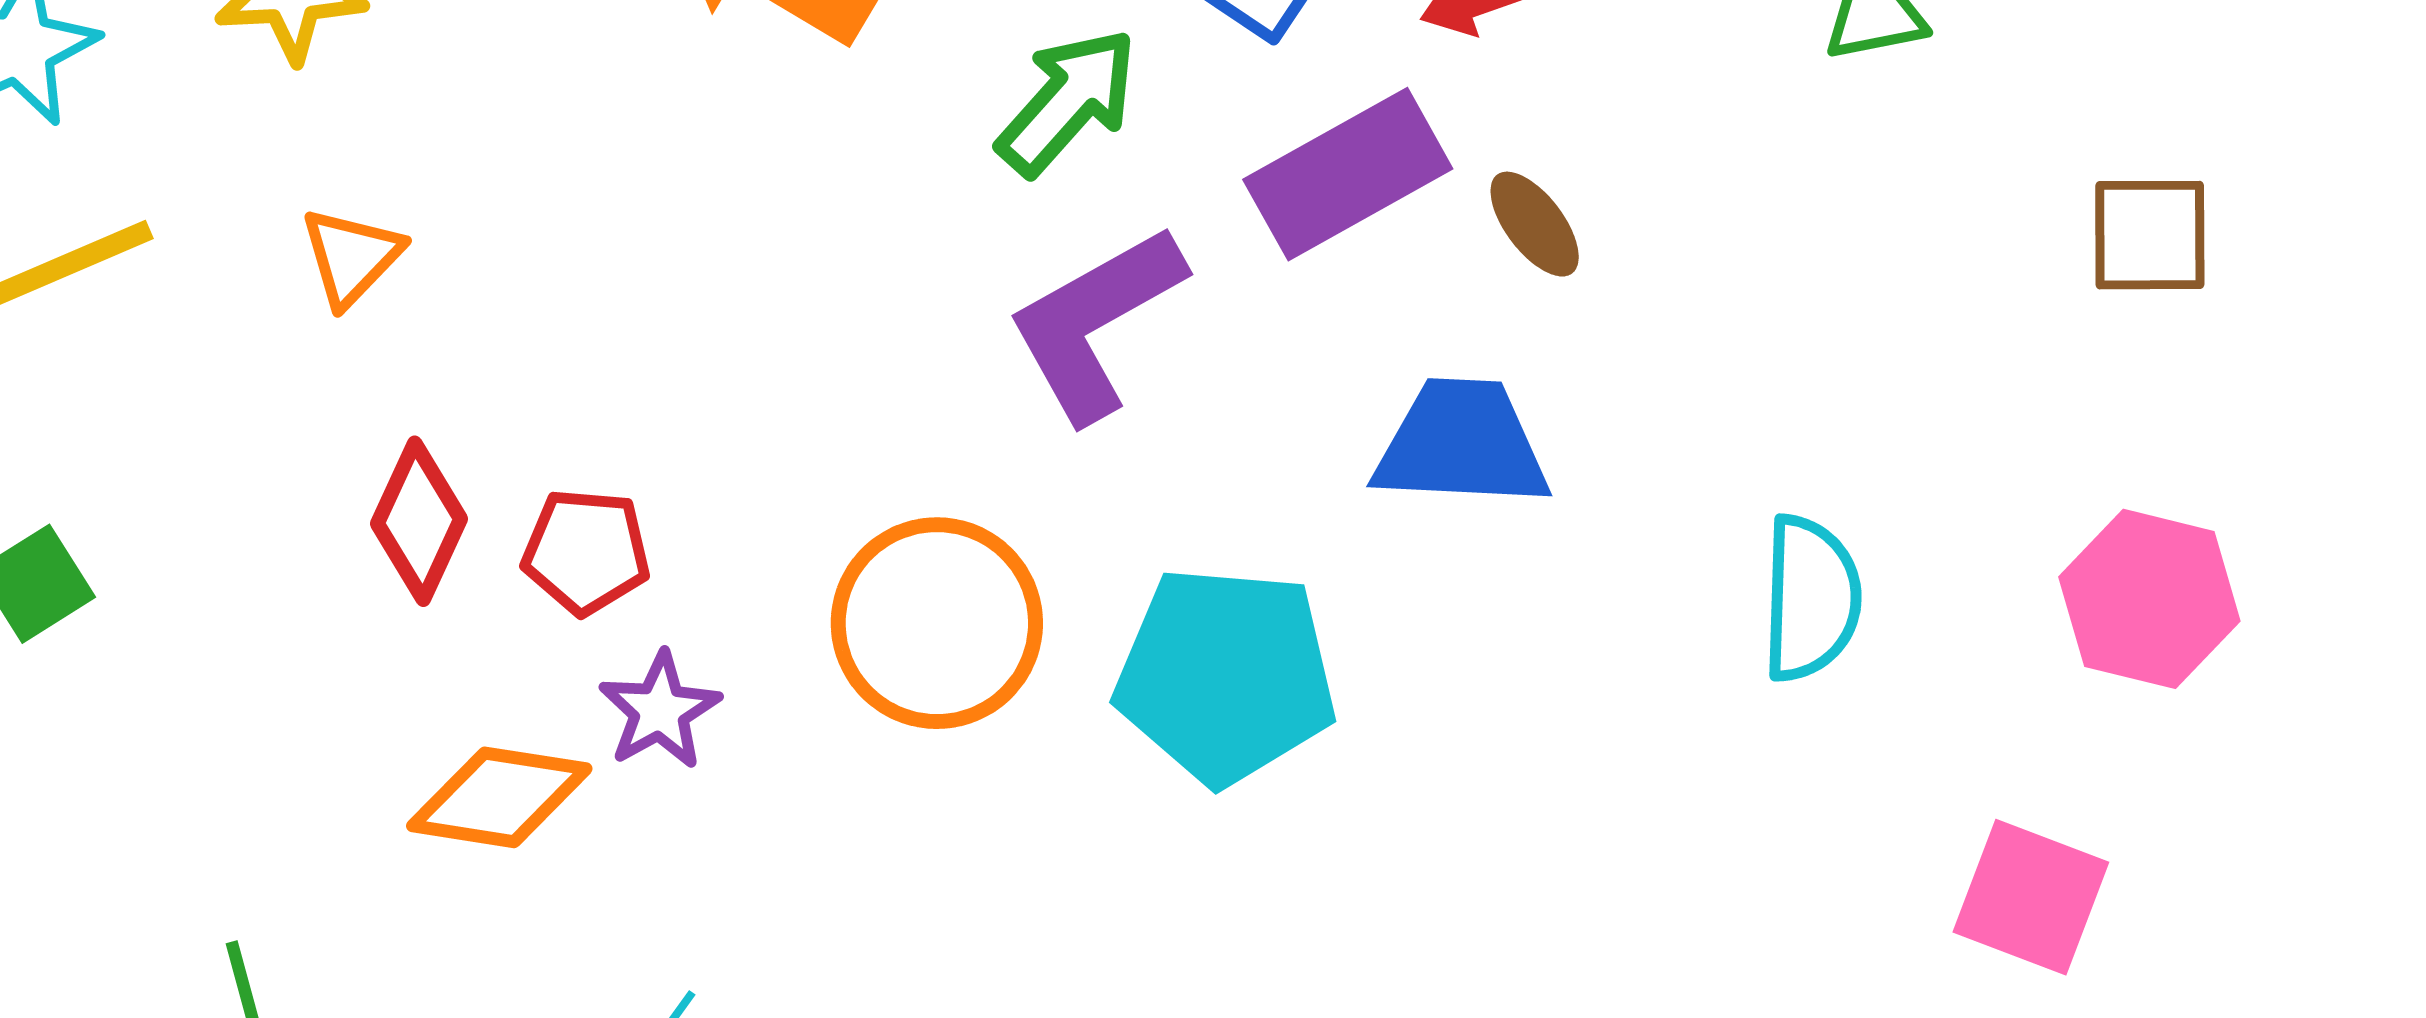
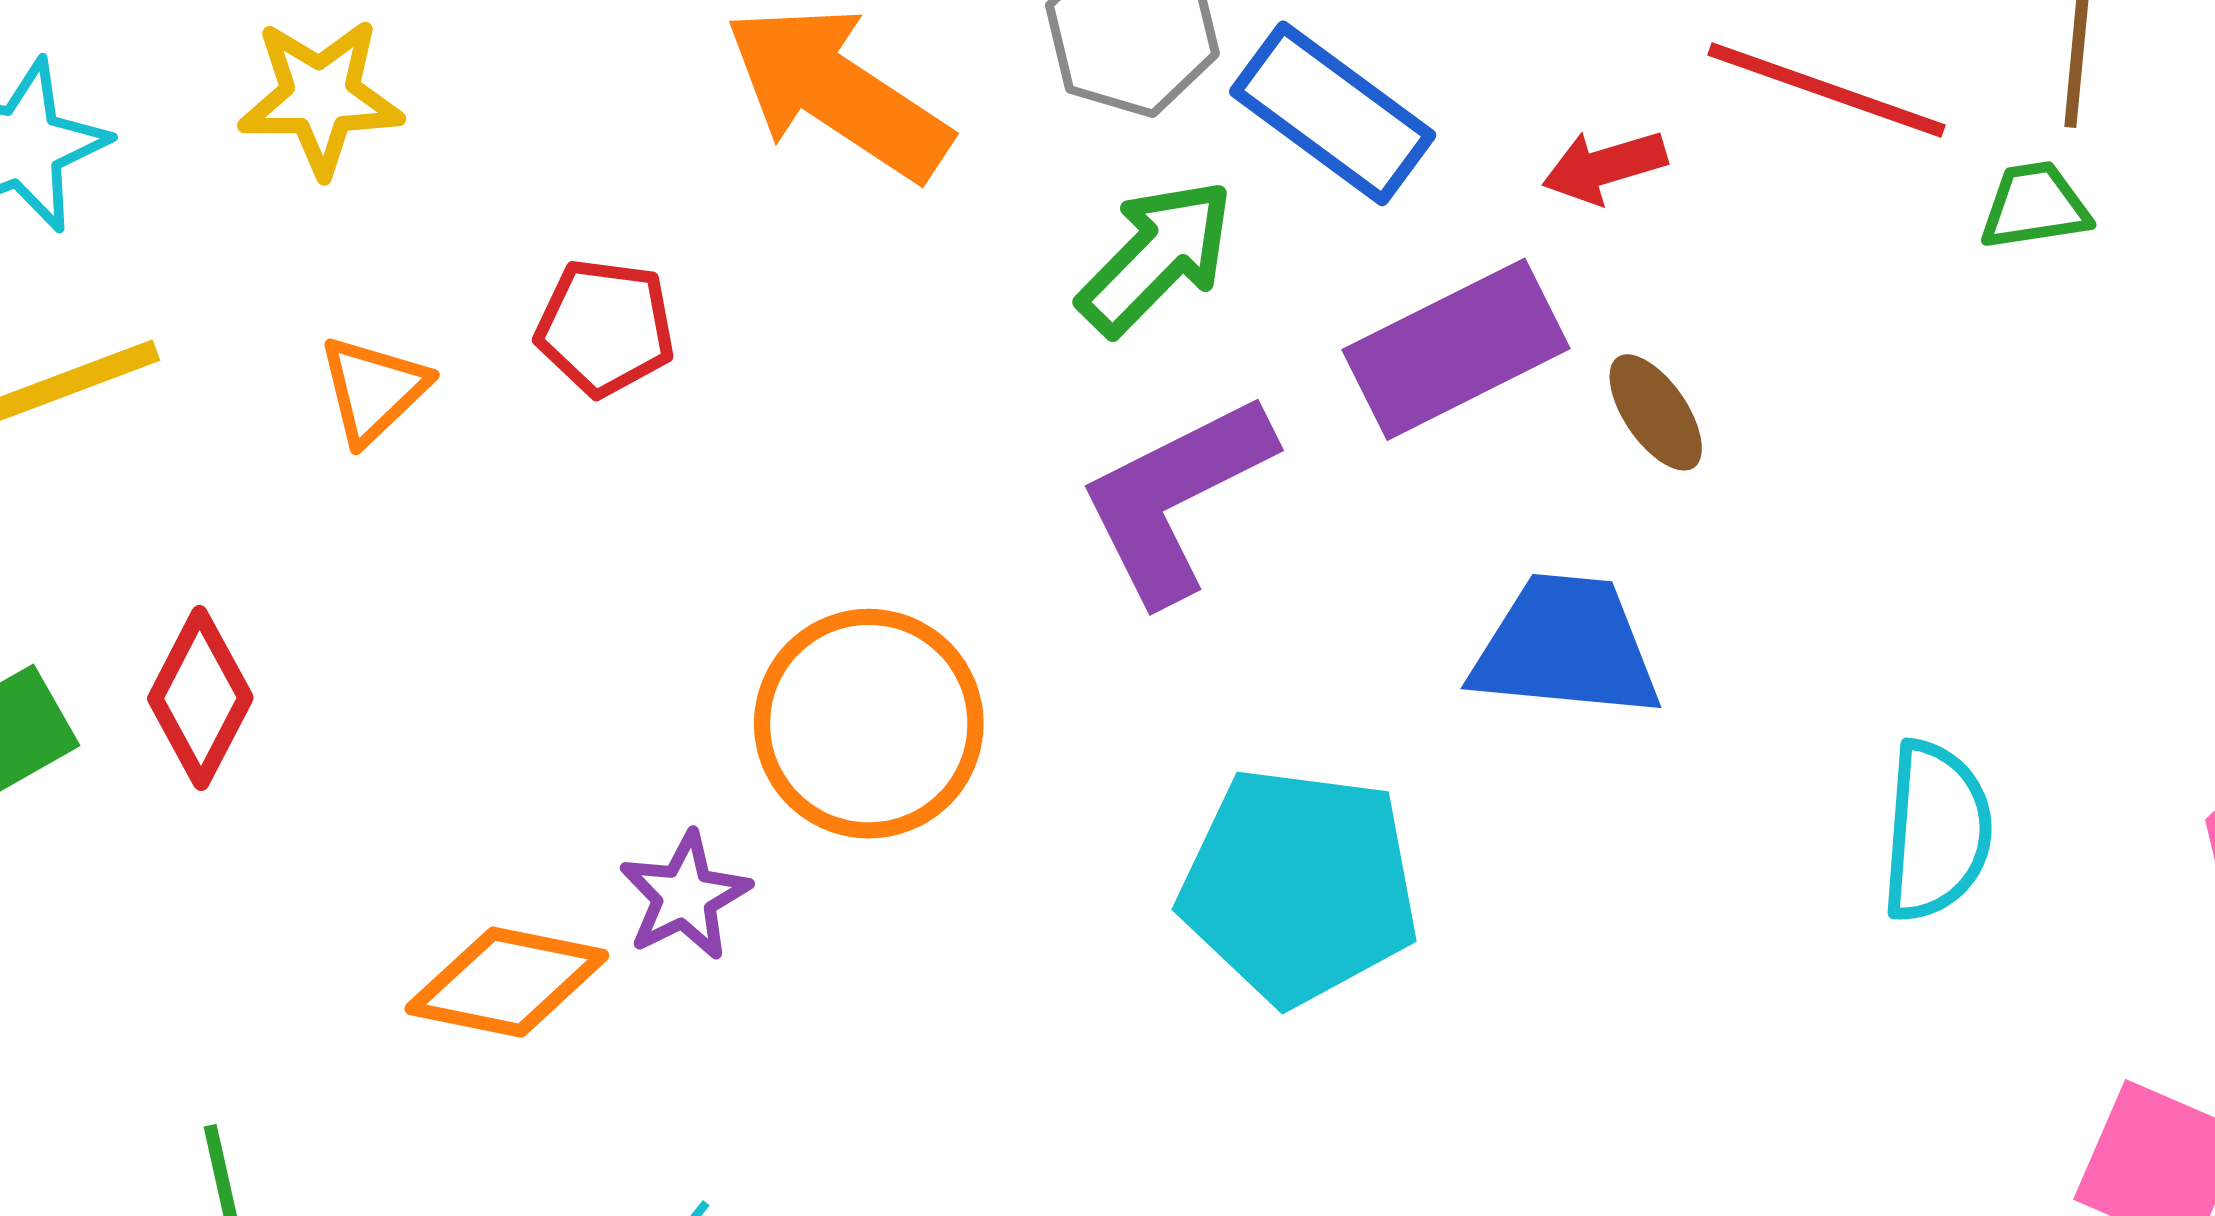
red diamond: (419, 521) -> (200, 698), moved
red pentagon: (586, 551) -> (605, 327), moved
orange circle: (937, 623) -> (869, 724), moved

